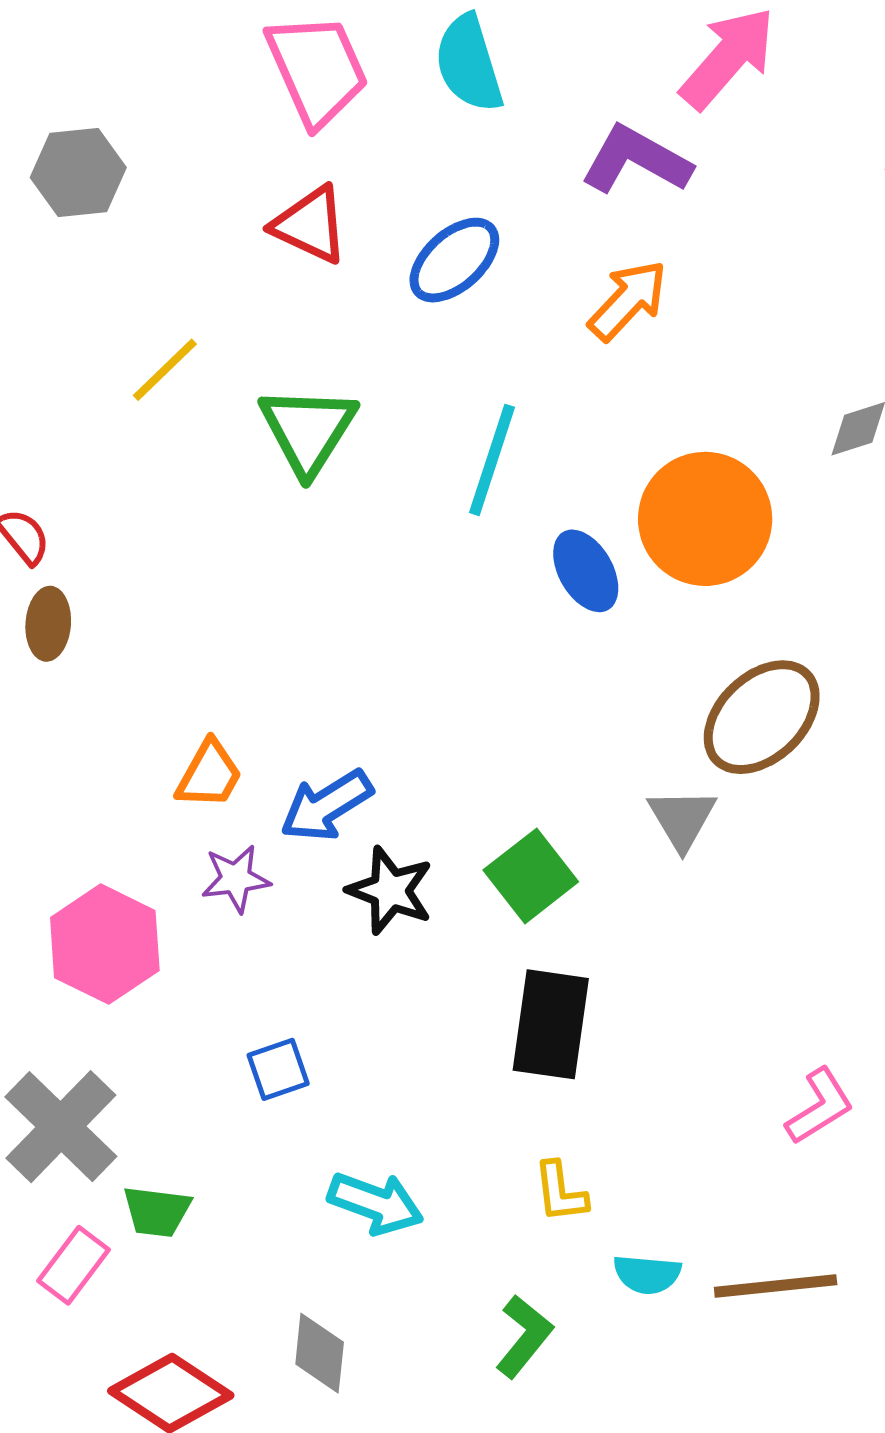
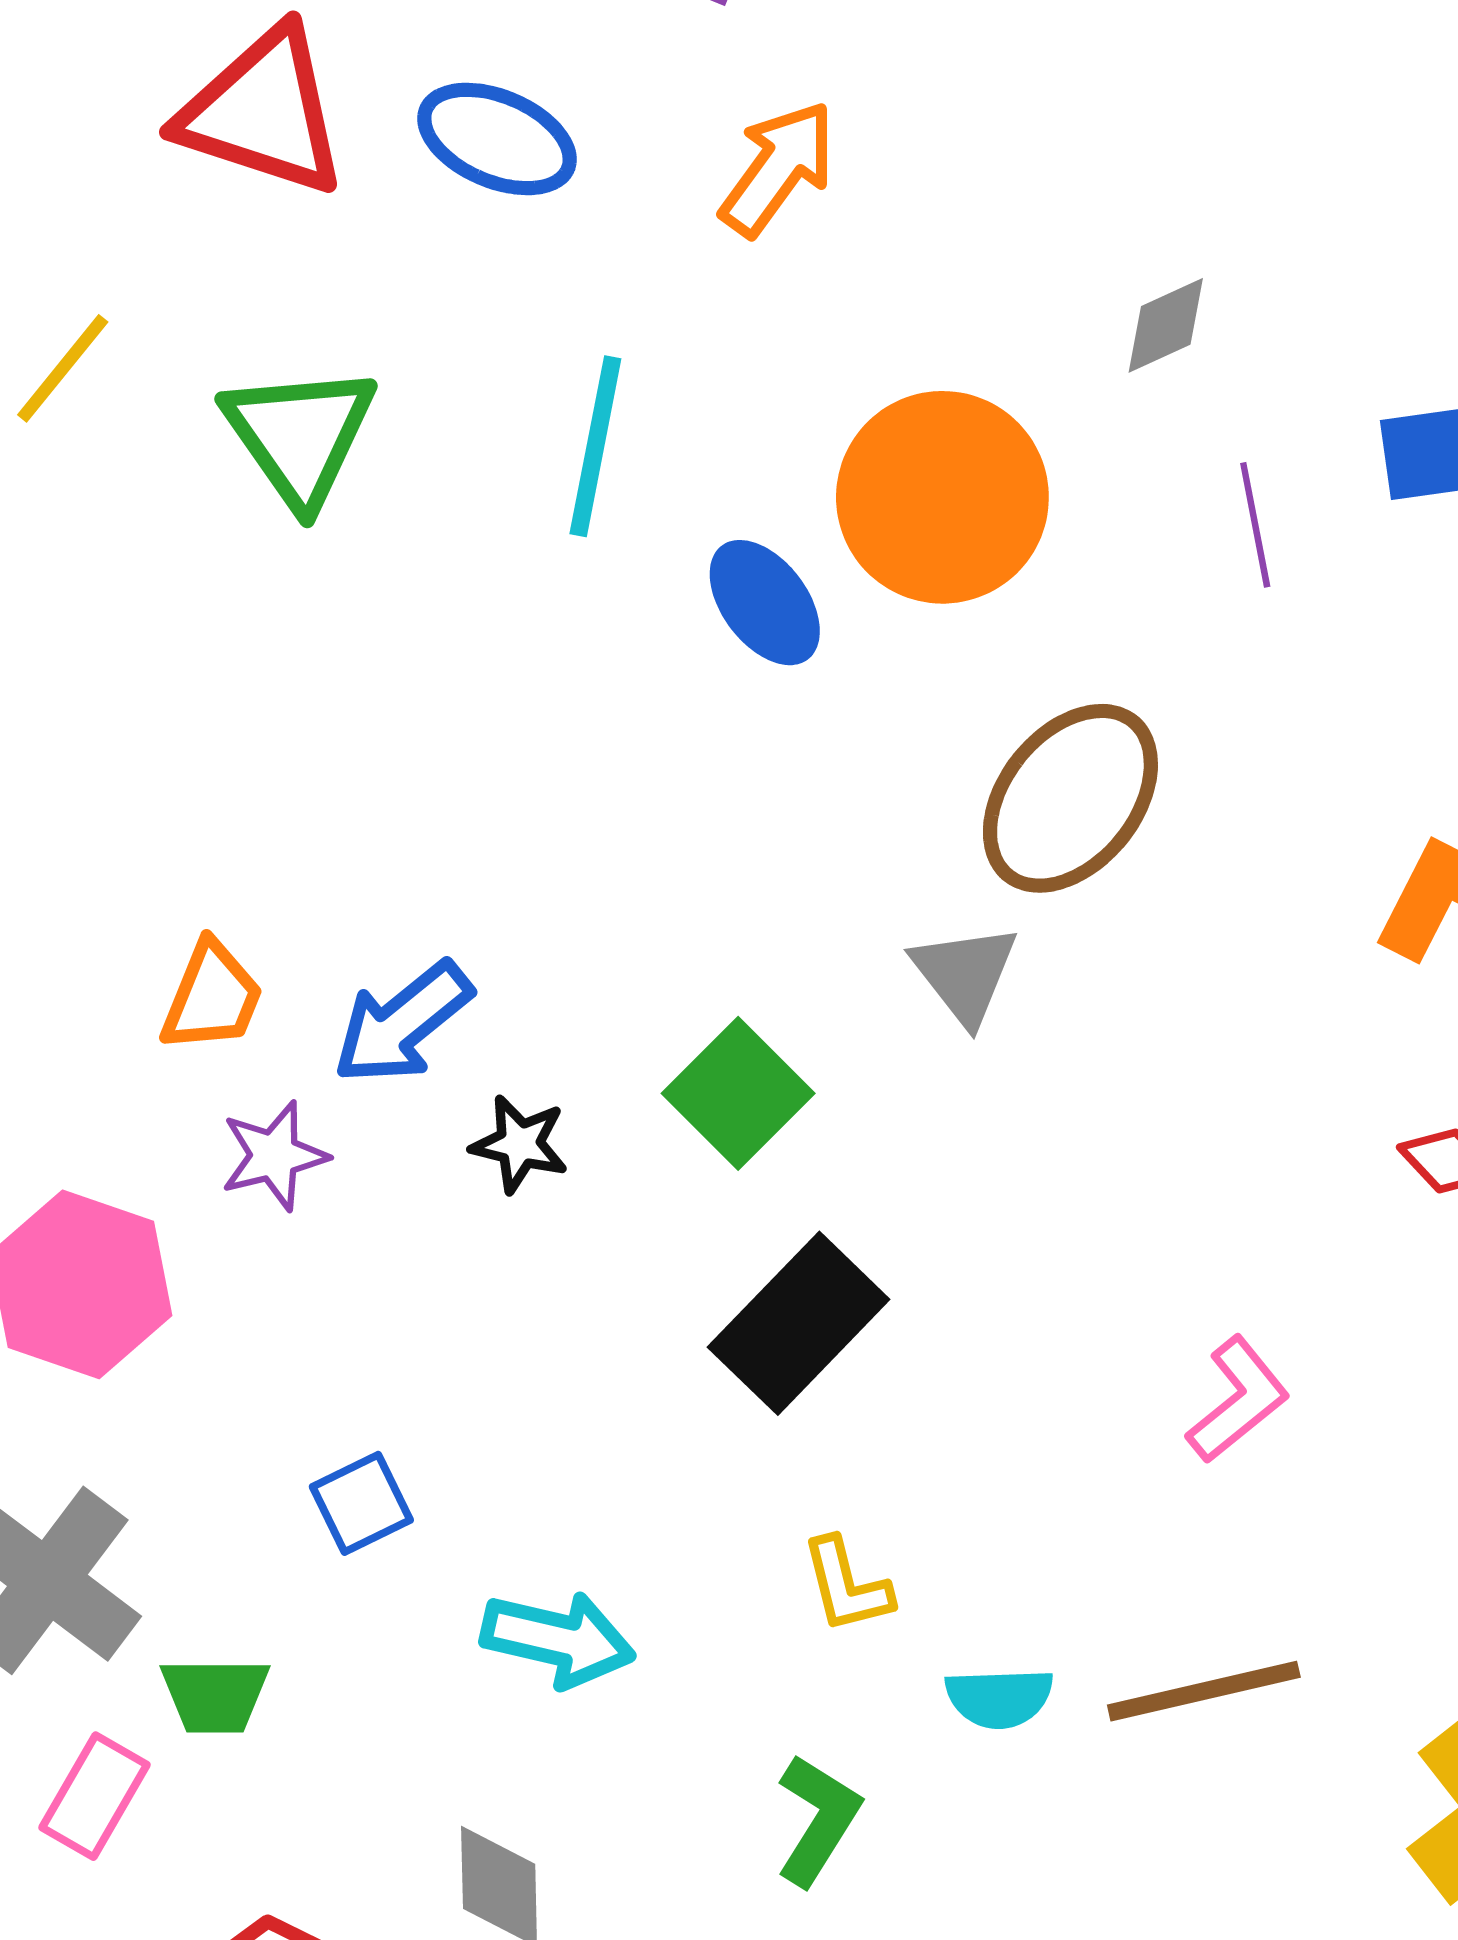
red triangle: (310, 225) -> (263, 112), size x1.4
blue ellipse: (454, 260) -> (497, 139), turned 72
black star: (390, 891) -> (520, 1144), size x0.7
black rectangle: (551, 1024) -> (799, 1323), turned 43
blue square: (278, 1069) -> (361, 1503), moved

